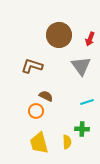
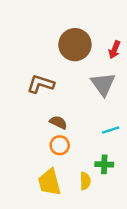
orange circle: (36, 111) -> (60, 145), moved

